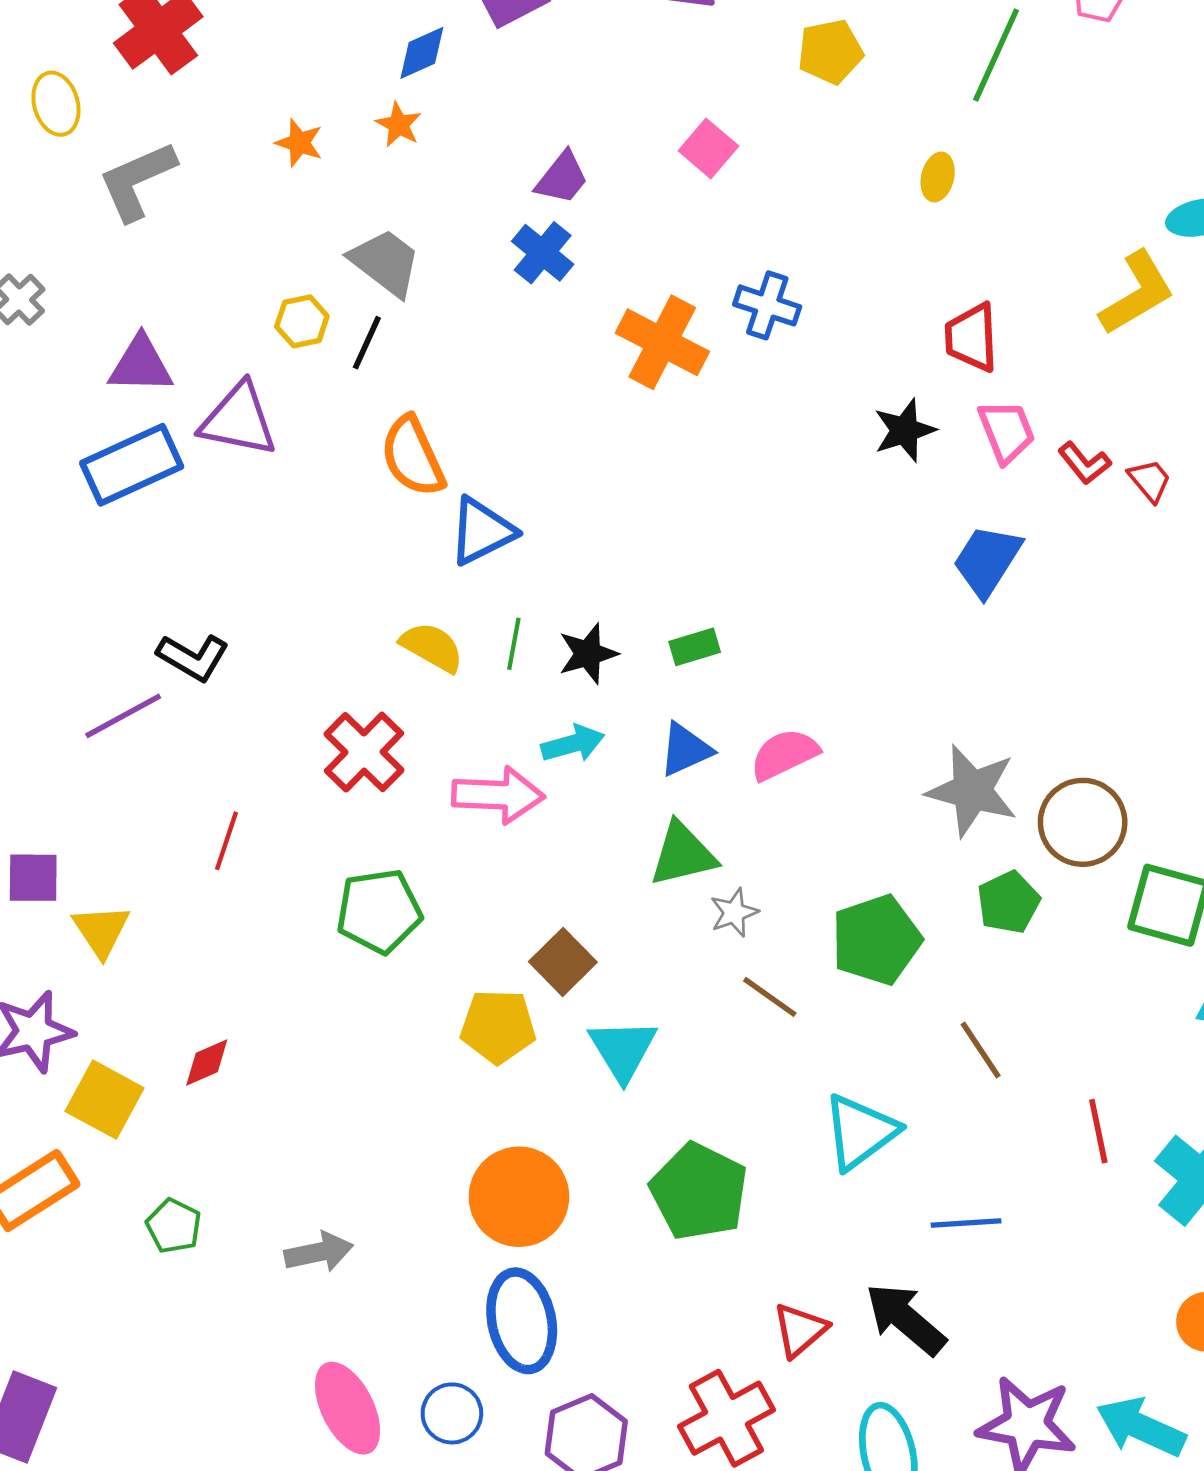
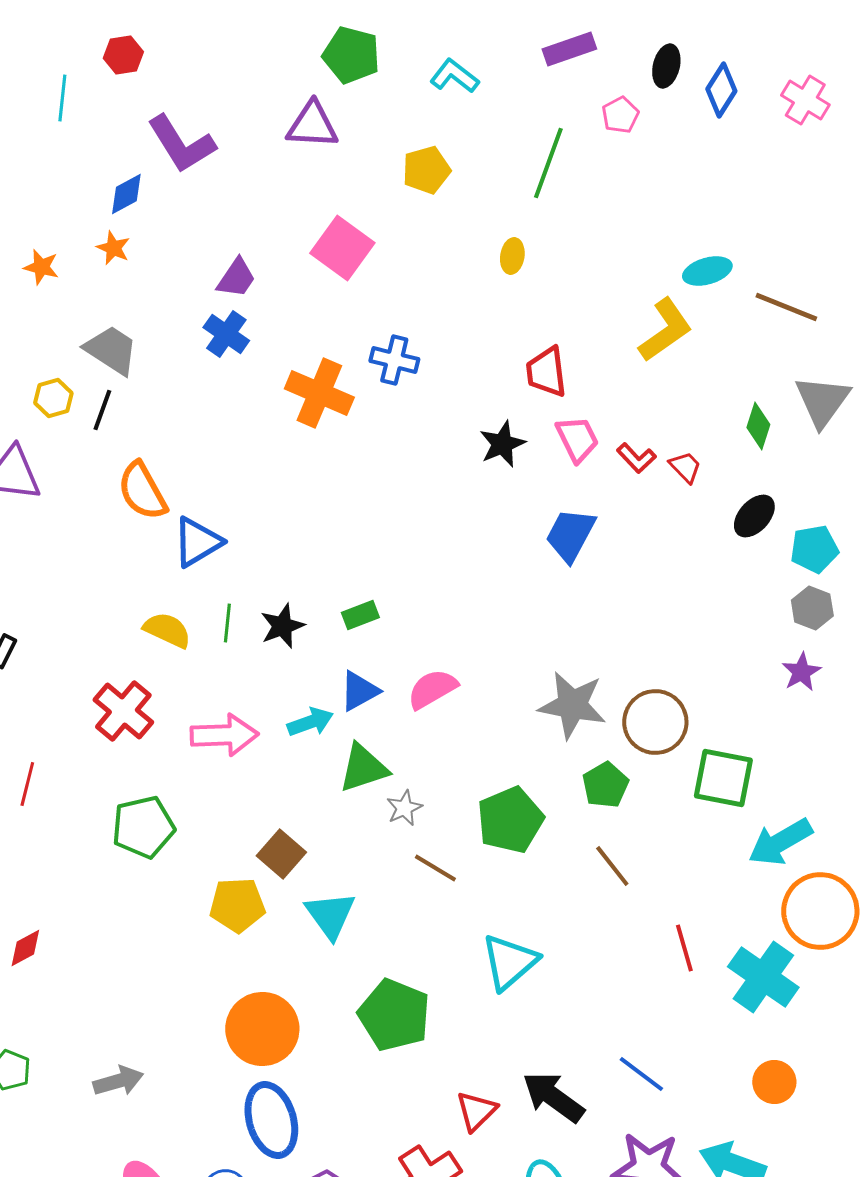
pink square: (708, 148) -> (342, 248), size x1.5
cyan arrow: (573, 744) -> (310, 722), moved
brown line: (981, 1050) -> (612, 866), moved
blue line: (966, 1223) -> (641, 1074), moved, turned 45

